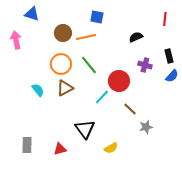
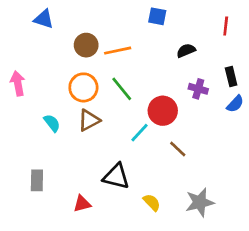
blue square: (97, 17) -> (157, 16), moved
pink arrow: (16, 40) -> (18, 83), moved
gray star: (146, 127) -> (200, 202), moved, size x1.5
black triangle: (85, 129) -> (116, 176), turned -40
gray rectangle: (27, 145) -> (37, 180), moved
yellow semicircle: (111, 148) -> (152, 202), turned -104

